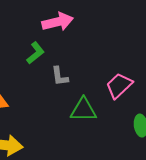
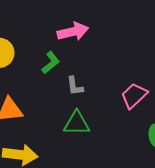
green triangle: (84, 110) -> (77, 123), moved

